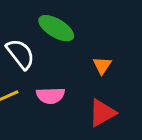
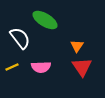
red triangle: (102, 113) -> (82, 67), moved, turned -35

